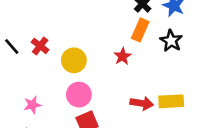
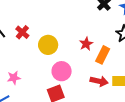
orange rectangle: (140, 30) -> (103, 55), moved
pink circle: (79, 95) -> (62, 71), moved

